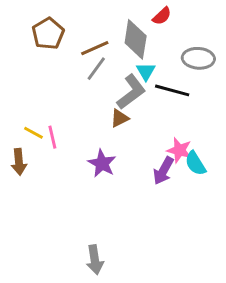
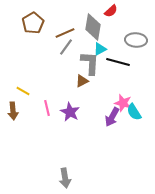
cyan triangle: (146, 71) -> (100, 49), turned 32
gray L-shape: (131, 92) -> (90, 63), turned -50
pink line: (52, 137) -> (47, 108), moved

